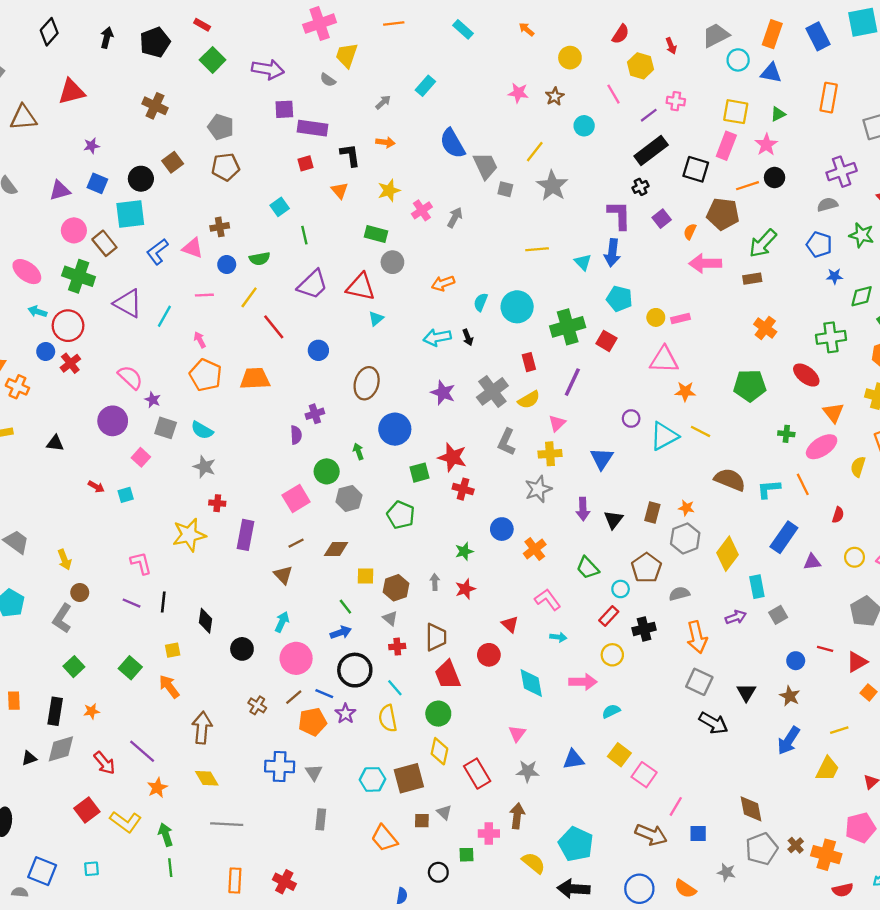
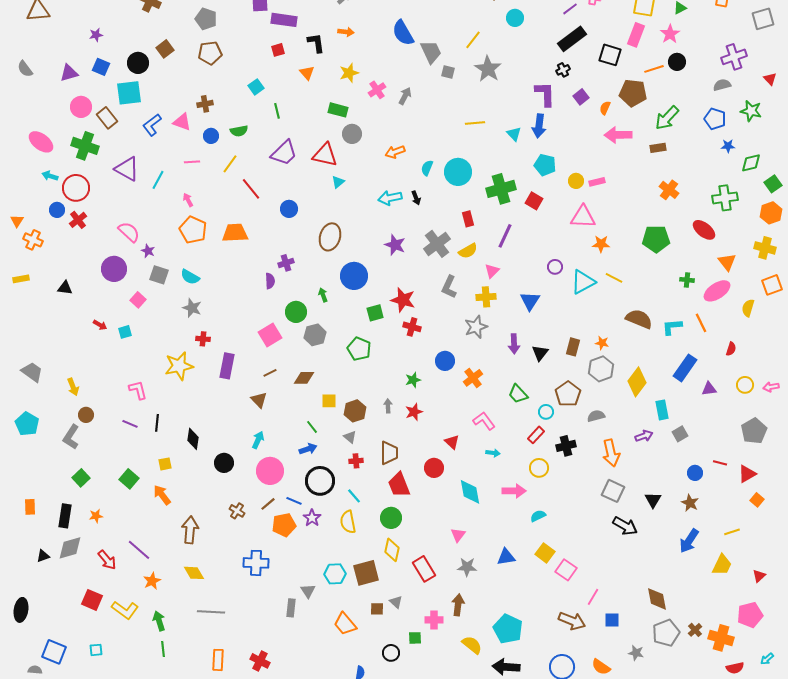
gray triangle: (314, 772) -> (308, 591), moved
red square: (87, 810) -> (92, 600), turned -30

